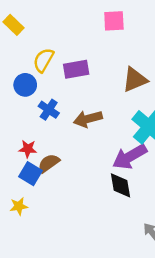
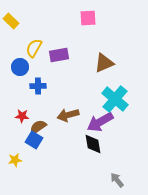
blue cross: (49, 110) -> (38, 86), turned -35
brown arrow: (88, 119) -> (68, 115), moved
blue square: (30, 174) -> (34, 140), moved

